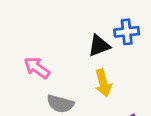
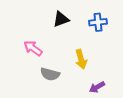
black triangle: (99, 46) -> (61, 19), moved

